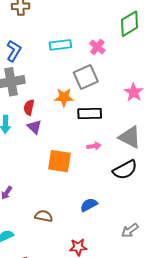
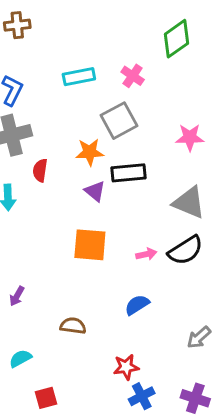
pink star: (134, 92) -> (190, 137), turned -30
purple triangle: (34, 127) -> (95, 191), moved
pink arrow: (94, 146) -> (146, 254), moved

